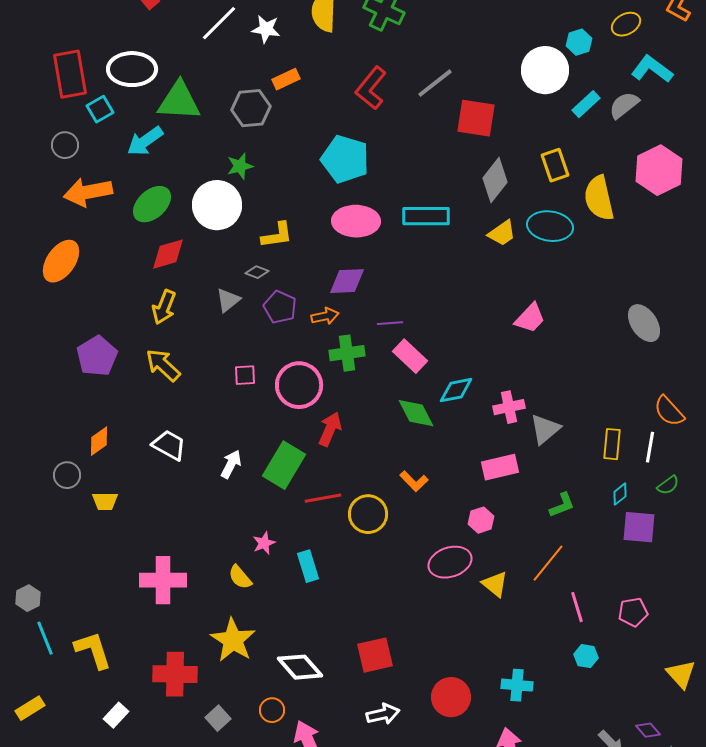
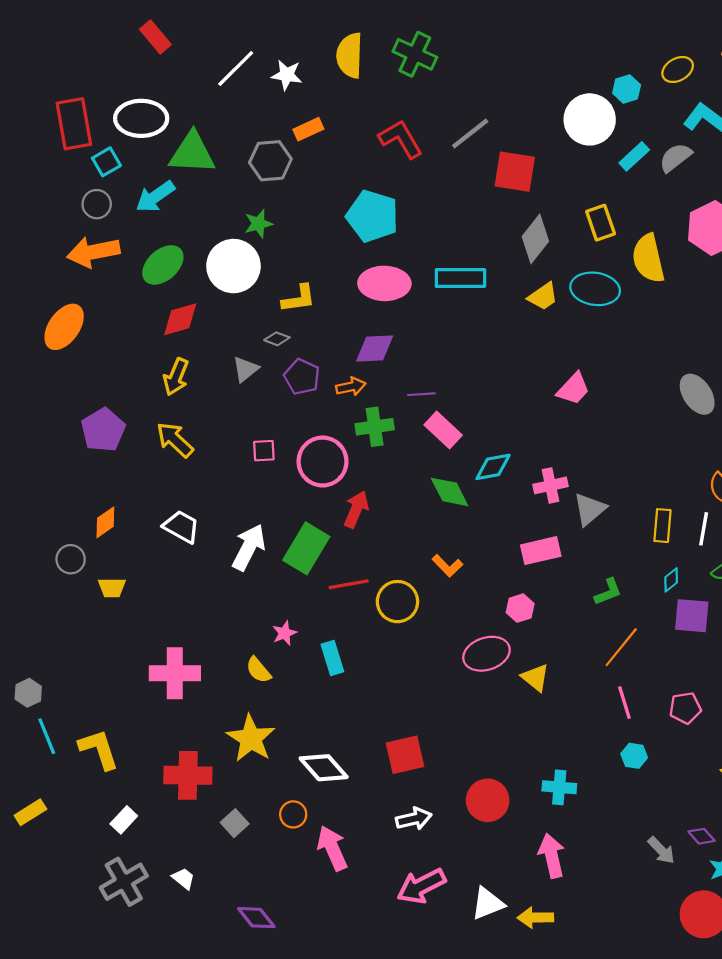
red L-shape: (371, 88) -> (401, 139), turned 111
gray circle: (65, 145) -> (97, 204), moved
white arrow: (231, 464) -> (249, 547), size x1.5
orange line: (548, 563) -> (621, 647), moved

